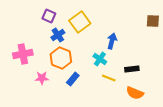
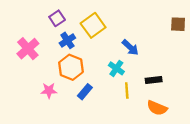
purple square: (49, 16) -> (57, 18), turned 32
blue arrow: (112, 41) -> (130, 47), turned 119
pink cross: (23, 54) -> (28, 49), moved, turned -30
yellow line: (109, 78) -> (127, 91), turned 64

